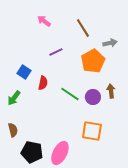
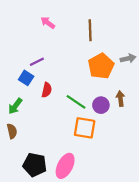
brown line: (83, 28) -> (90, 30), turned 30
gray arrow: (110, 43) -> (128, 58), moved
purple line: (56, 52) -> (37, 62), moved
brown semicircle: (13, 130) -> (12, 131), moved
orange square: (92, 131) -> (85, 128), moved

